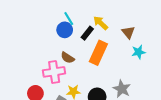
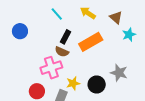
blue circle: (65, 30) -> (20, 31), moved
black rectangle: (87, 33) -> (66, 37), moved
orange rectangle: (98, 53) -> (91, 42), turned 45

